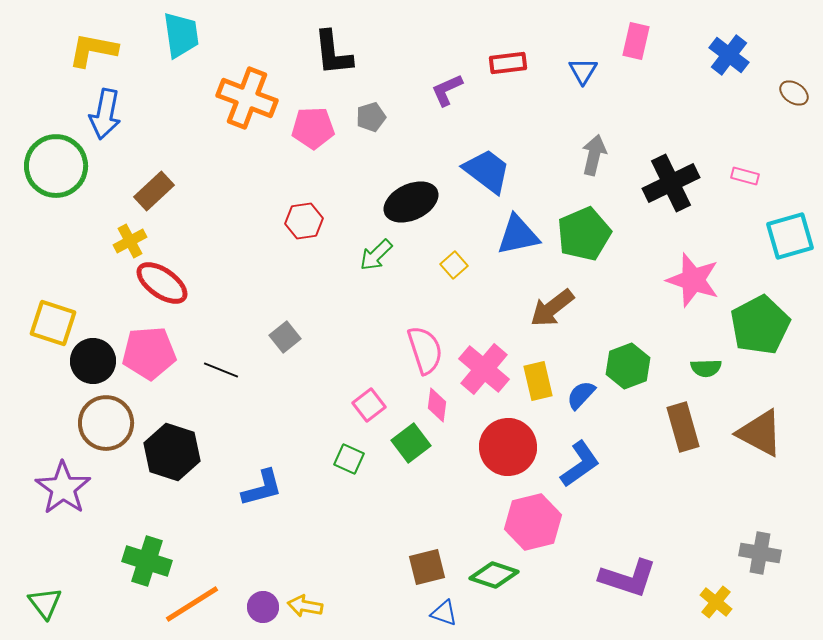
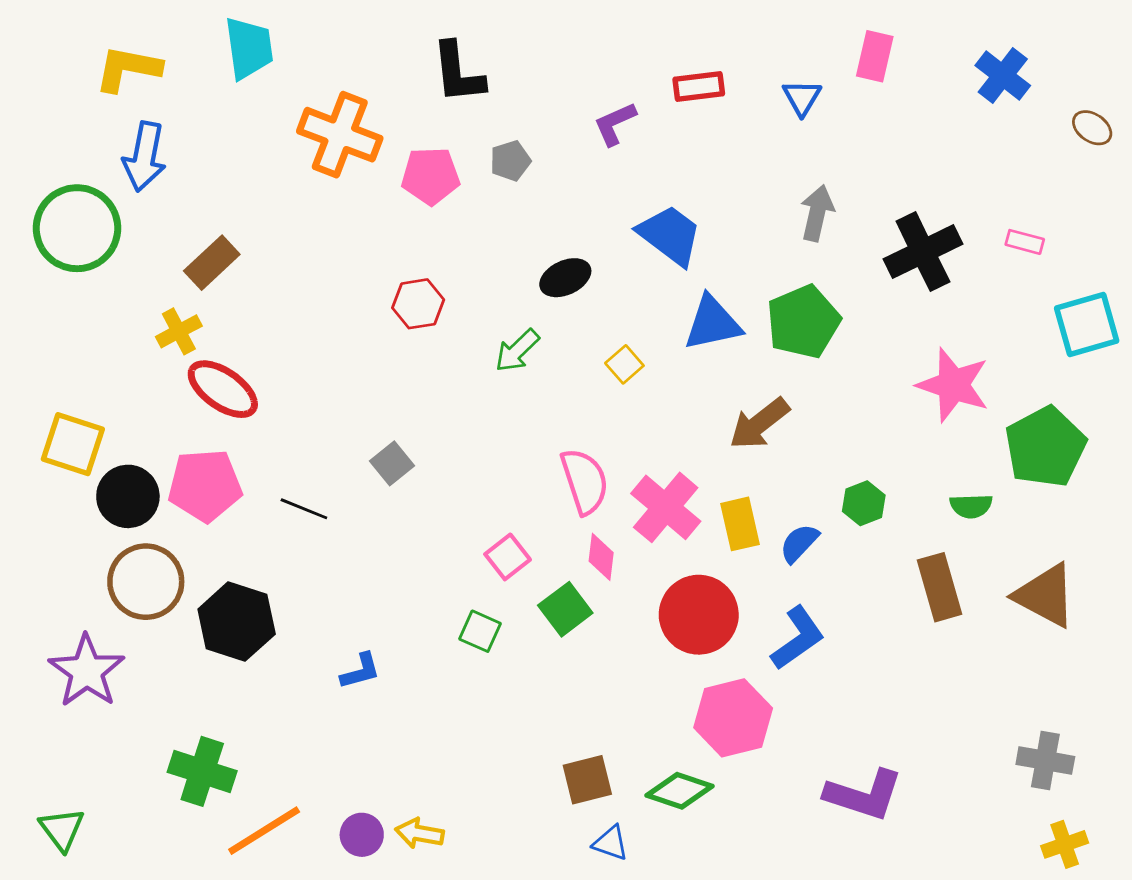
black ellipse: (411, 202) -> (565, 278), size x0.7
green hexagon: (628, 366) -> (864, 503), size x0.7
blue L-shape: (262, 488) -> (360, 671), size x0.7
yellow cross: (716, 602) -> (1065, 844), moved, turned 32

